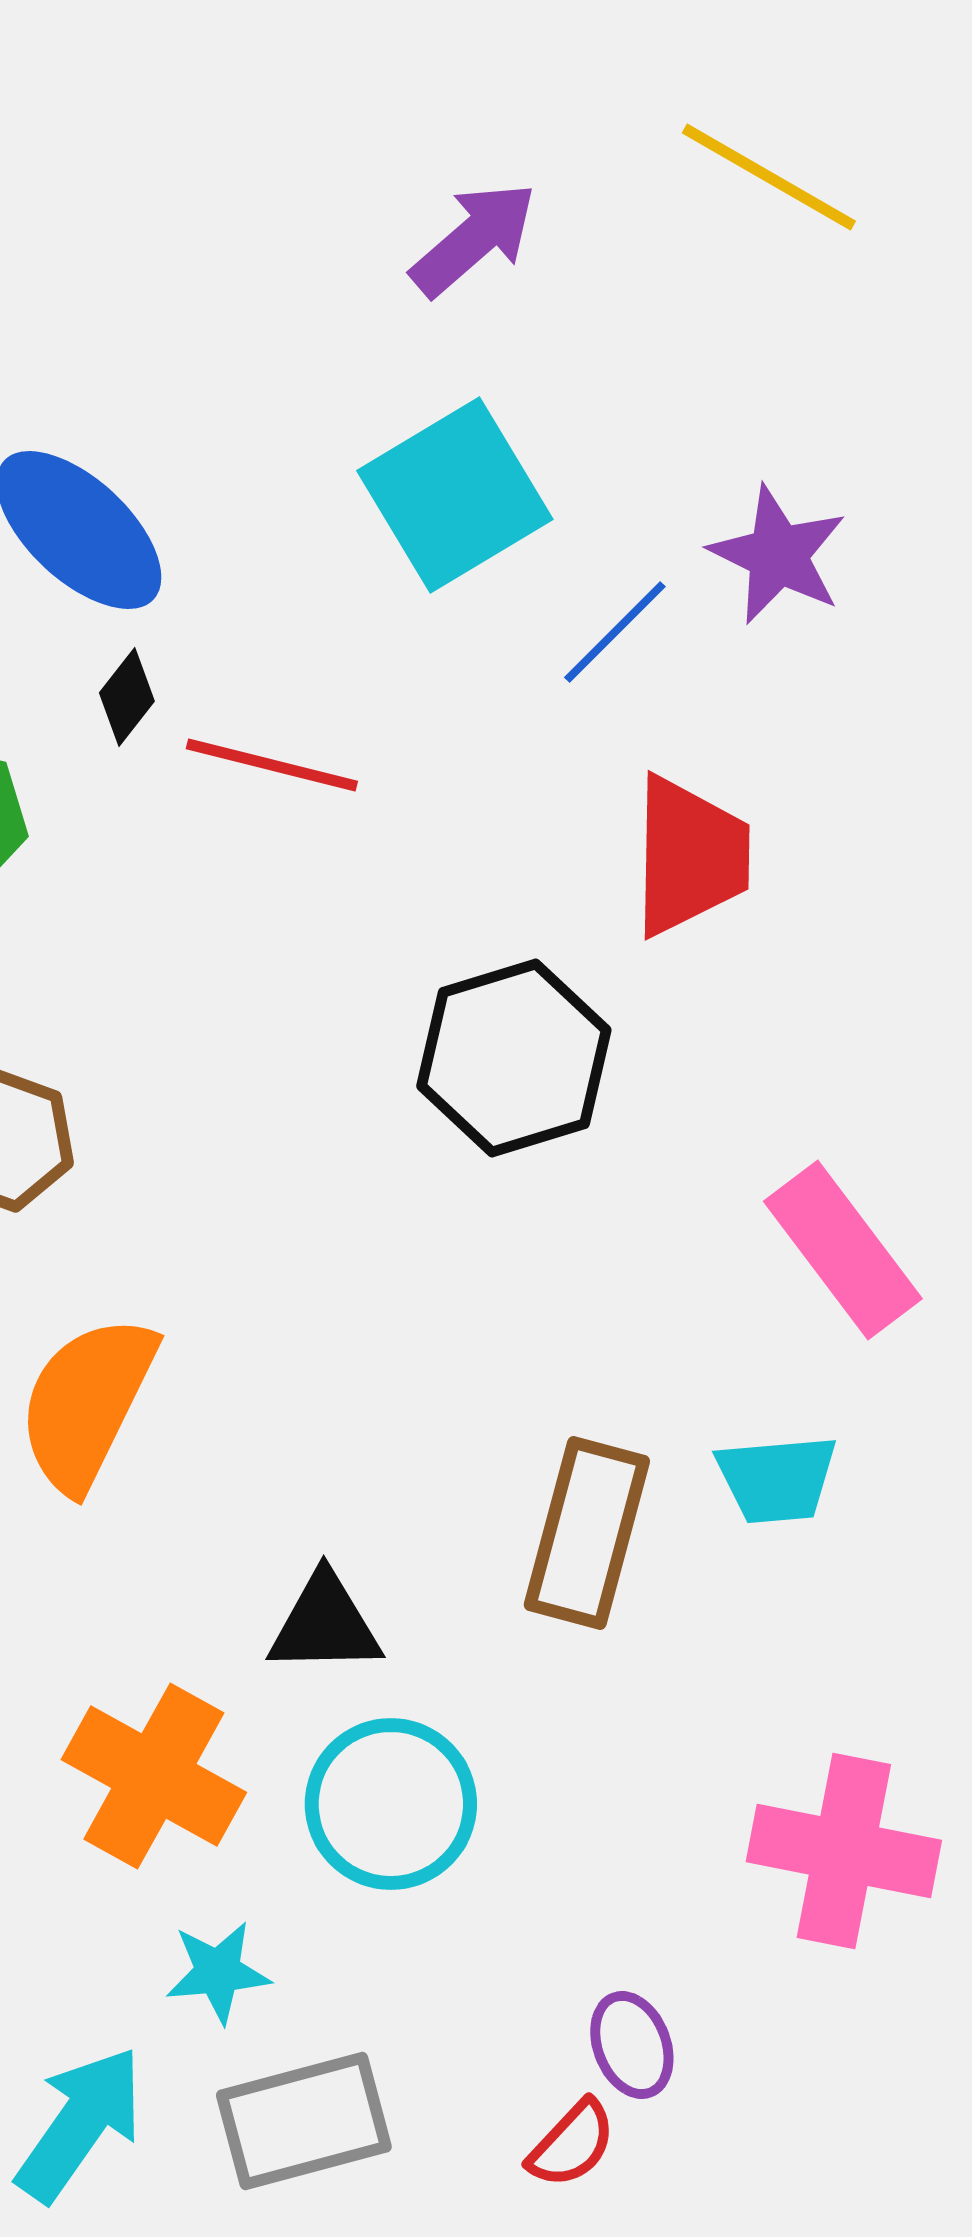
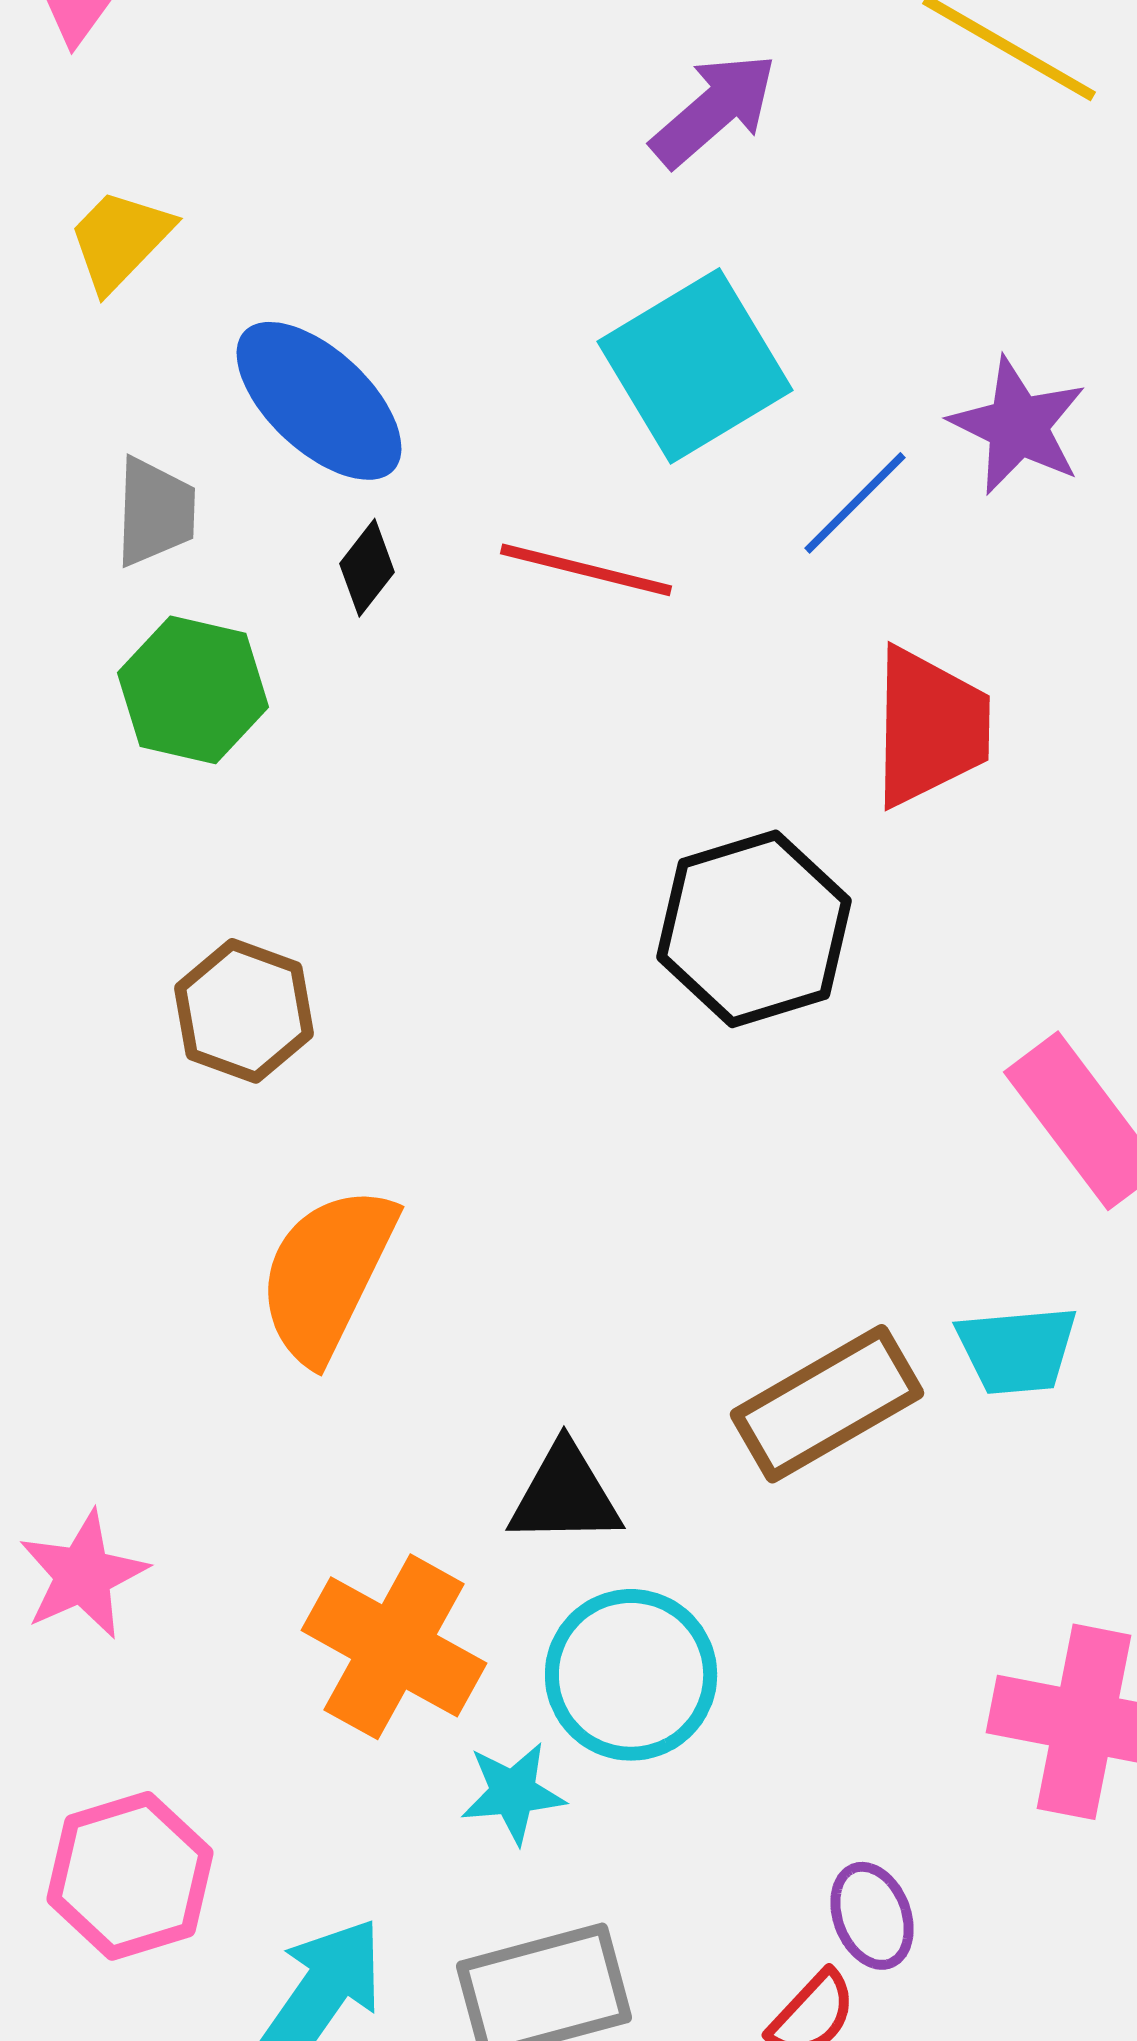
red line: (272, 765) -> (586, 570), moved
brown rectangle: (587, 1533) -> (827, 1404), turned 45
cyan star: (218, 1972) -> (513, 1793), moved

